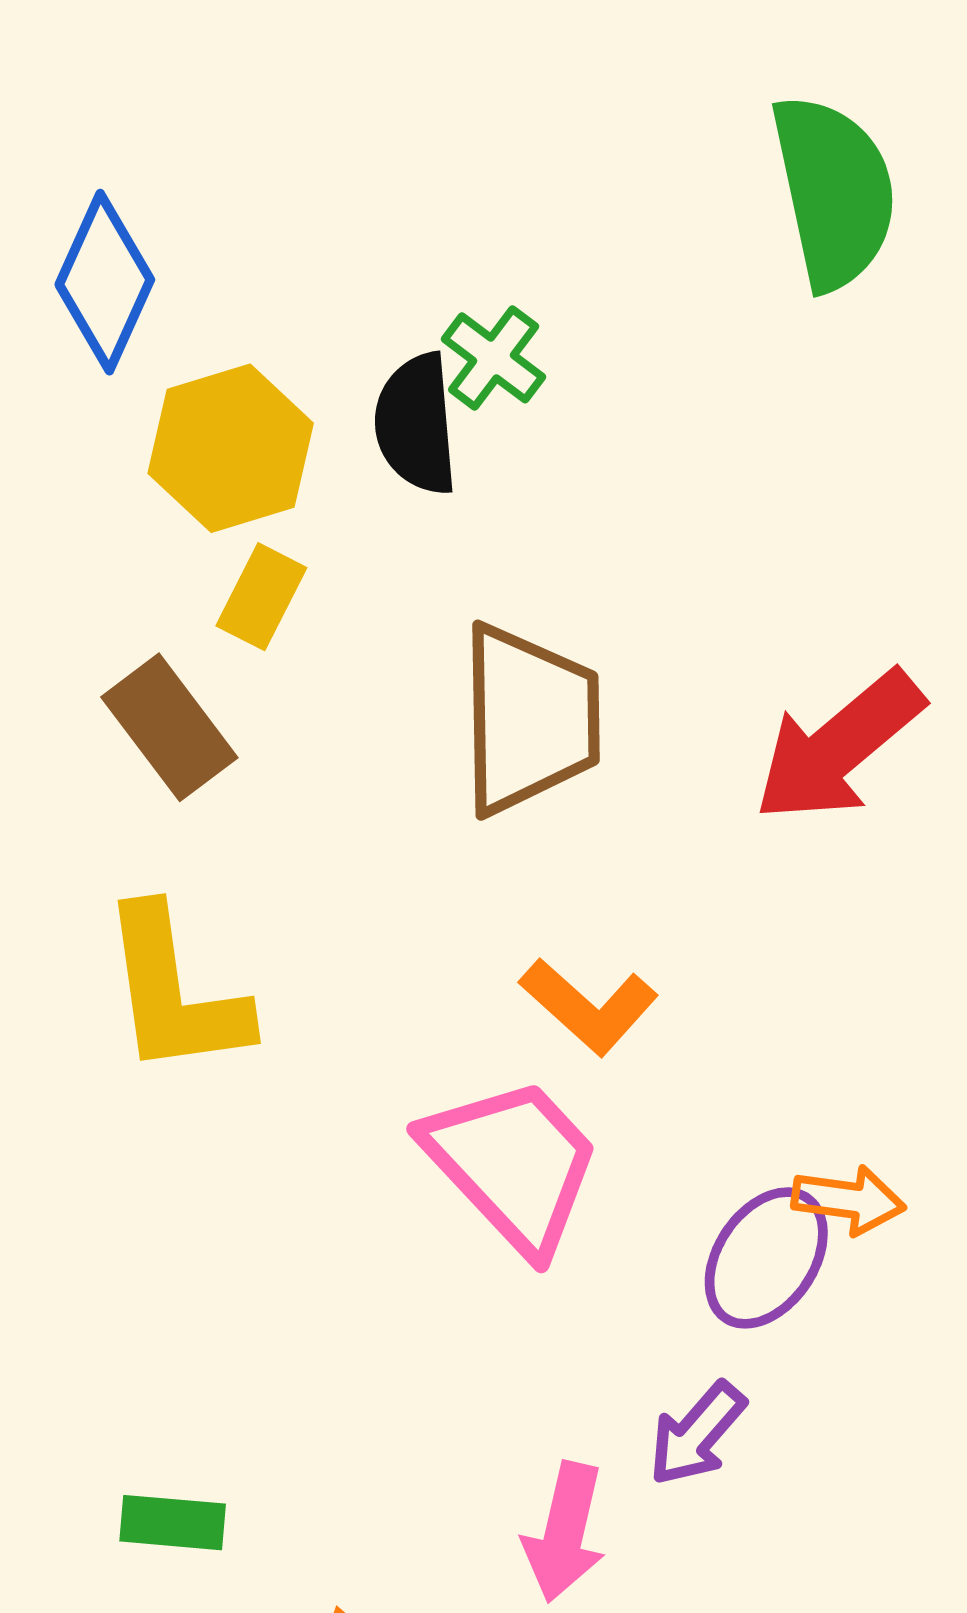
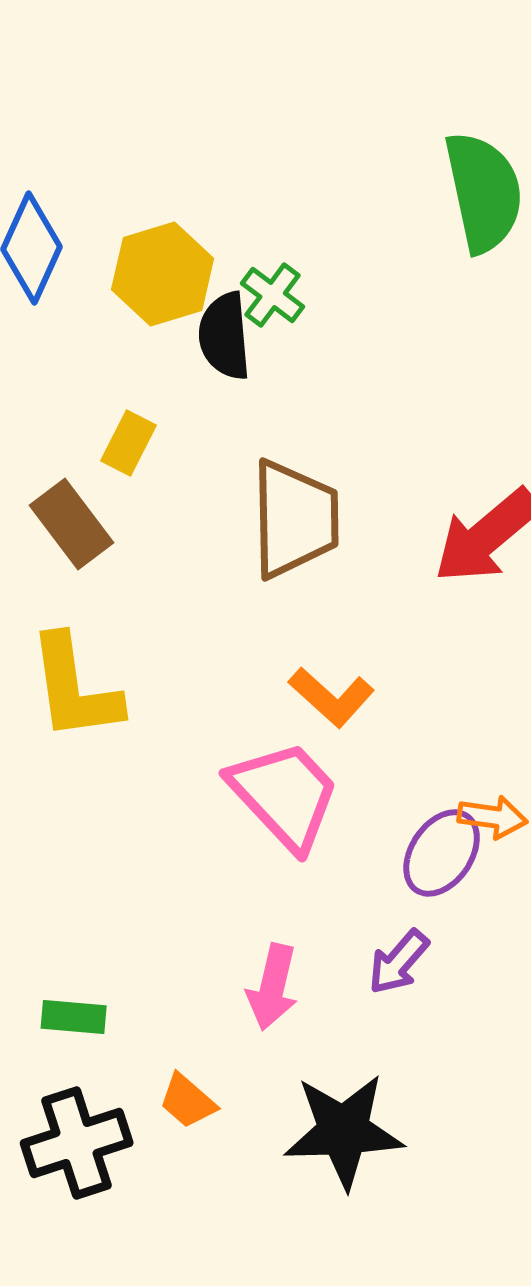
yellow hexagon: (231, 448) -> (163, 274), moved
pink arrow: (565, 1532) -> (273, 987), moved

